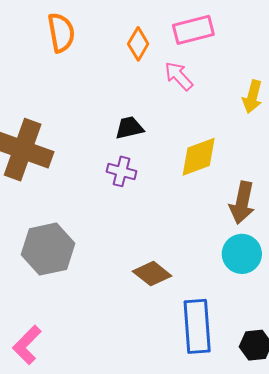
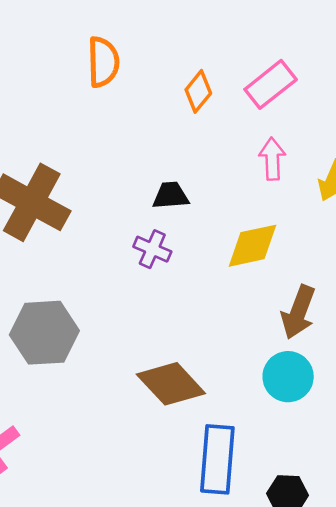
pink rectangle: (193, 30) -> (271, 84), turned -33
pink arrow: (179, 76) -> (272, 159), moved, turned 32
brown diamond: (152, 274) -> (171, 384), size x1.4

